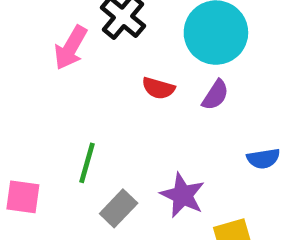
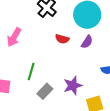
pink arrow: (71, 48) -> (14, 37), moved
purple star: (183, 195) -> (73, 86), turned 30

